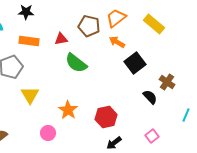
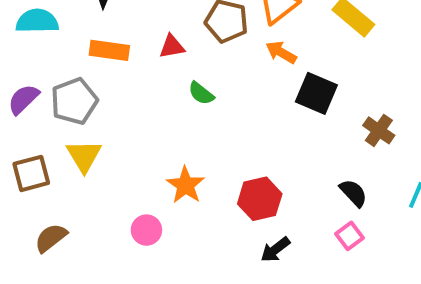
green semicircle: (76, 63) -> (201, 93), size x0.6
black square: (135, 63) -> (316, 93), turned -30
yellow triangle: (30, 95) -> (84, 156), moved
black semicircle: (150, 97) -> (353, 193), moved

